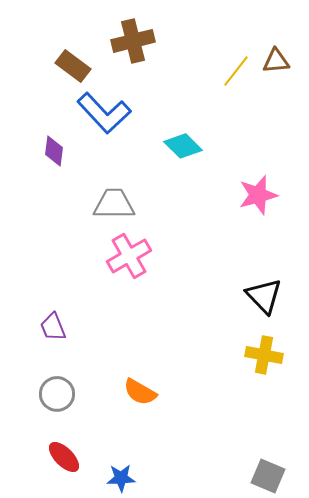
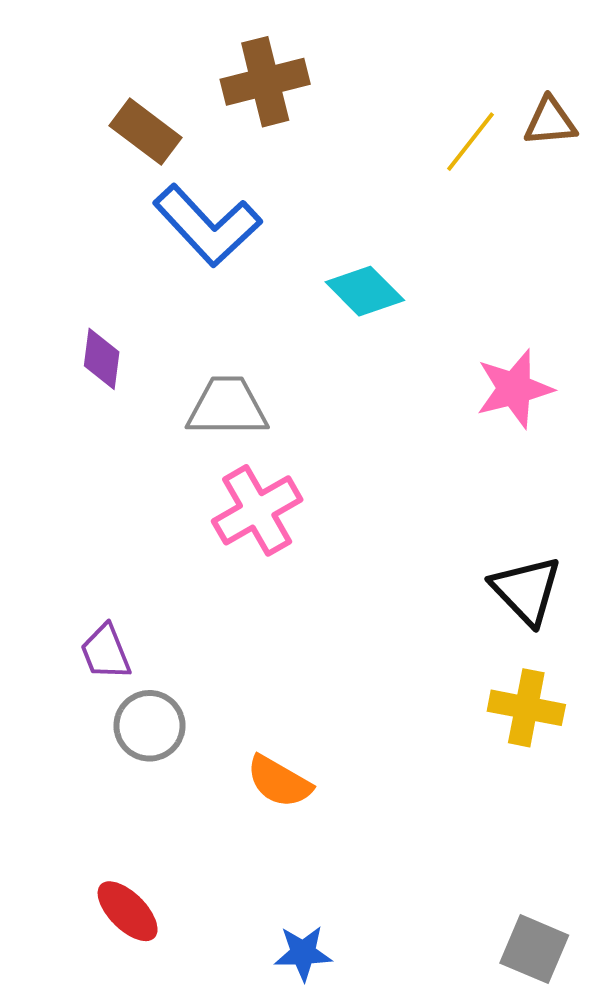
purple diamond: (54, 151) -> (102, 359), moved
gray circle: (57, 394) -> (149, 726), moved
blue star: (121, 478) -> (303, 953), moved

